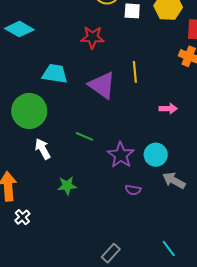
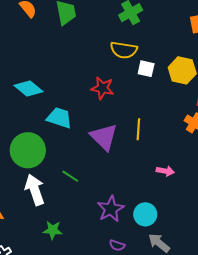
cyan diamond: (19, 29) -> (28, 89), moved
green line: (85, 136) -> (70, 176), moved
white arrow: (43, 149) -> (35, 190), size x1.4

